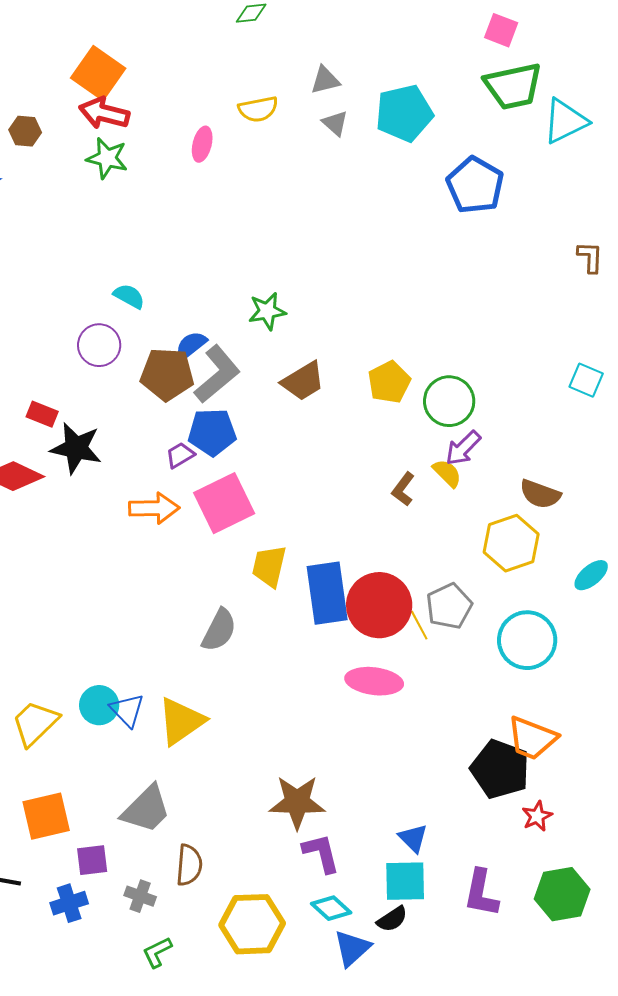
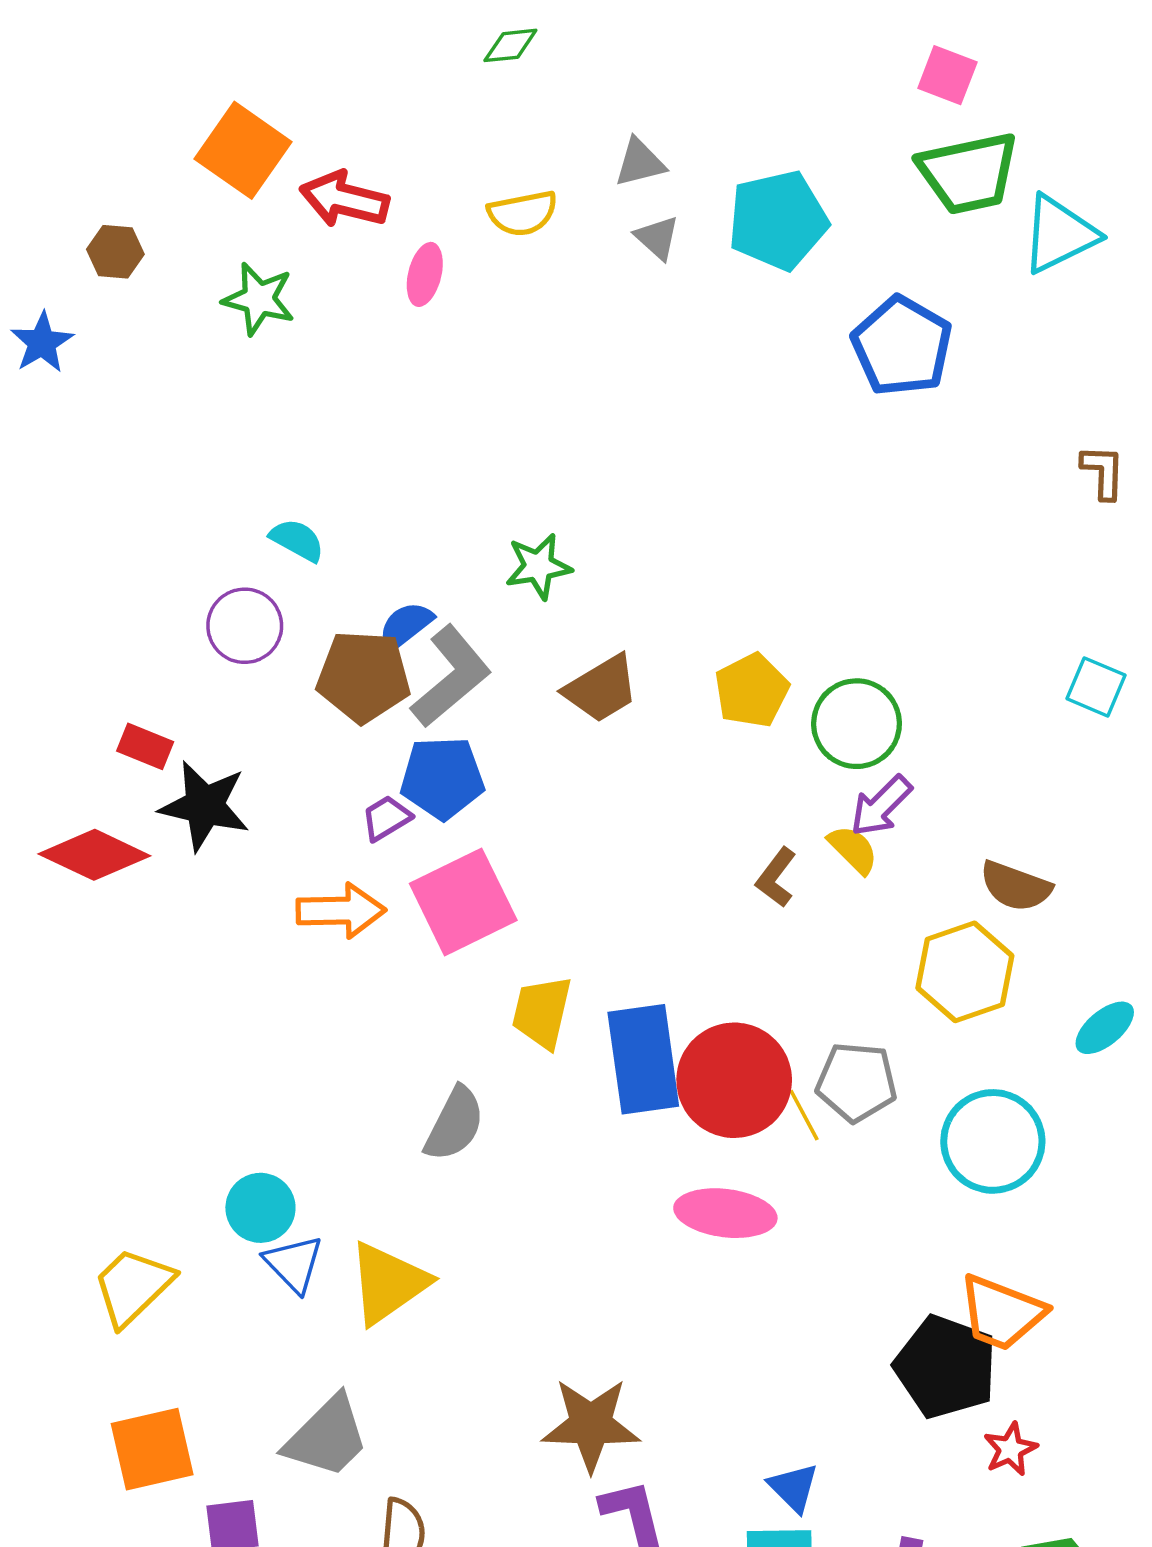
red arrow: (104, 113) -> (344, 199), moved
gray pentagon: (449, 606) -> (857, 1082), turned 30
cyan circle: (99, 705) -> (260, 1208), moved

